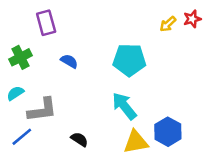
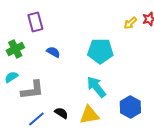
blue line: (22, 137) -> (36, 119), moved
yellow triangle: (136, 142) -> (89, 115), moved

